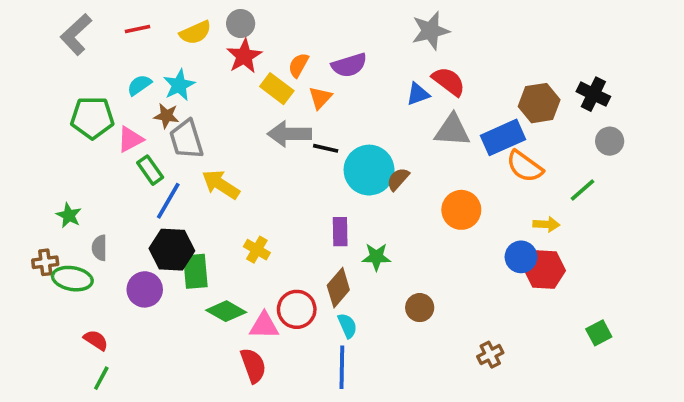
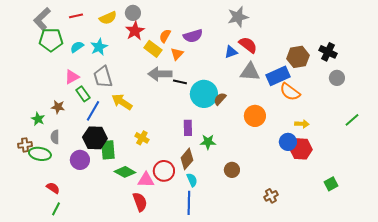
brown star: (166, 116) -> (58, 107), moved
green pentagon: (92, 118) -> (51, 40), moved
green line: (583, 190) -> (352, 120), moved

